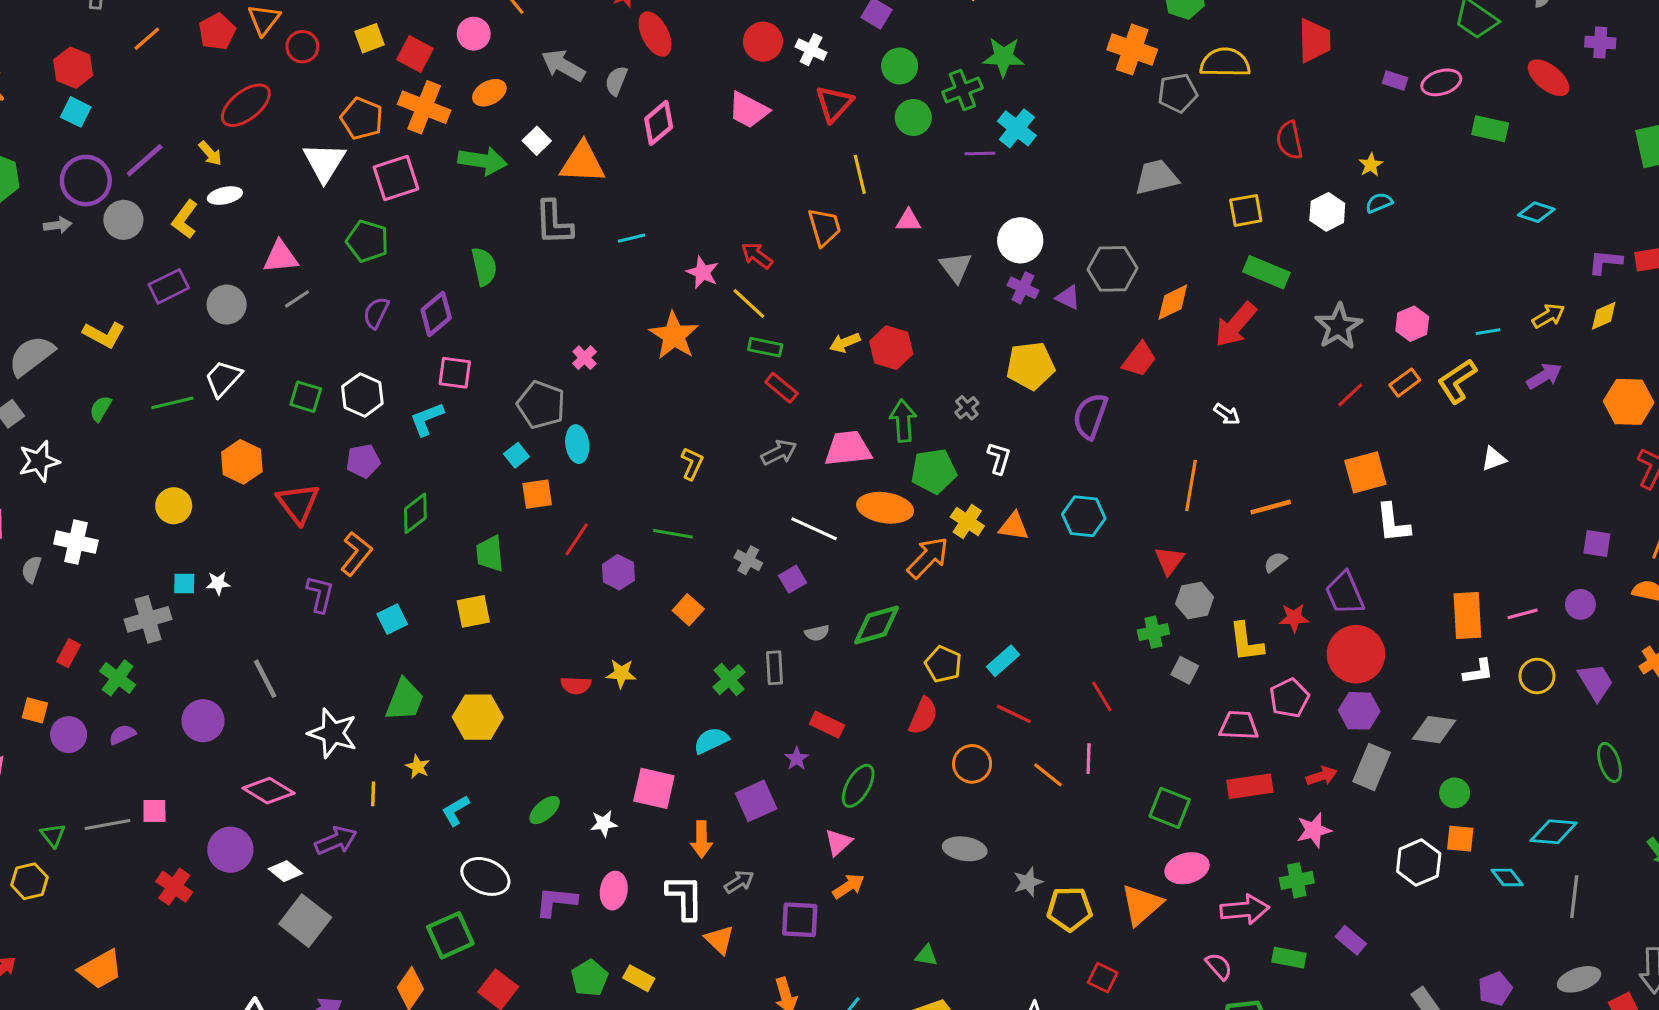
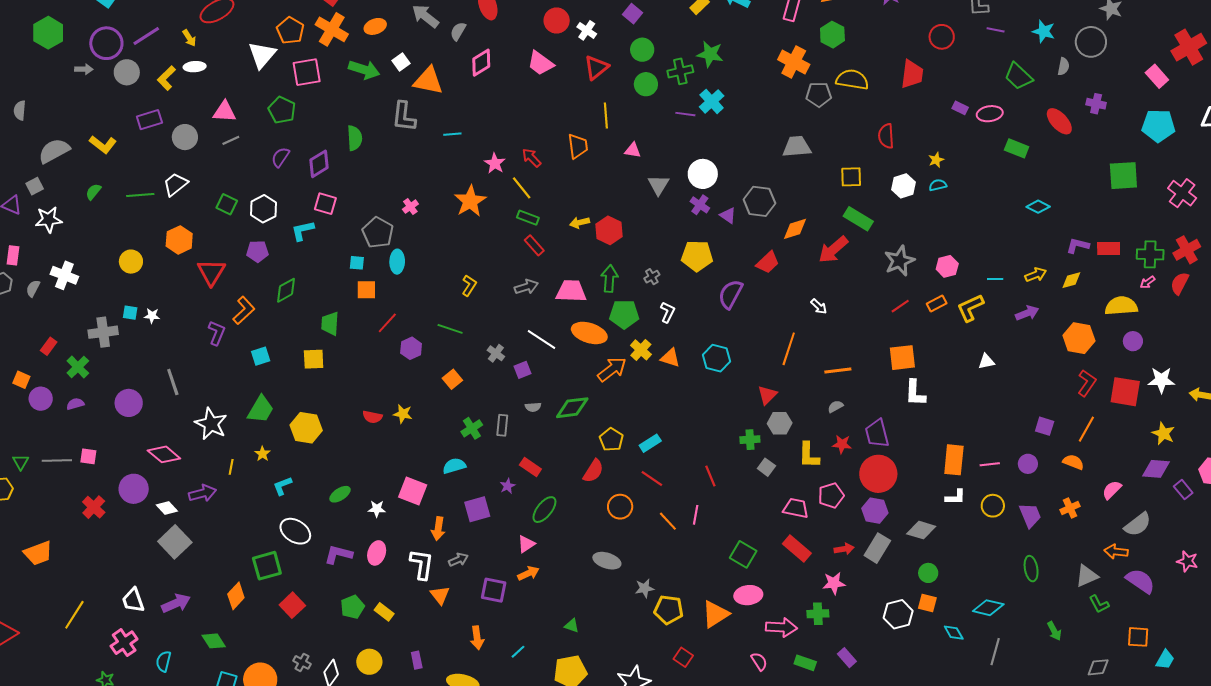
cyan square: (516, 455) -> (357, 263), turned 35
red rectangle: (1250, 786) -> (797, 548), turned 40

